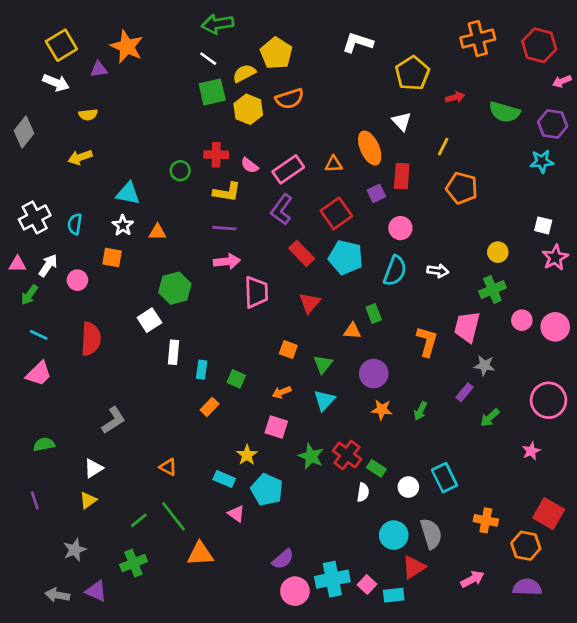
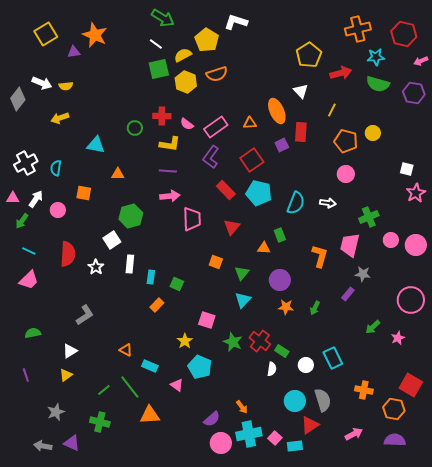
green arrow: (218, 24) -> (163, 18), turned -140
white L-shape: (358, 43) -> (236, 22), moved
white arrow: (56, 83) -> (42, 83), moved
red arrow: (455, 97) -> (341, 73), size x1.5
cyan star: (542, 161) -> (376, 57), moved
white star: (123, 225) -> (96, 267), moved
pink circle: (400, 228) -> (346, 174), moved
yellow circle: (498, 252) -> (373, 133), moved
orange arrow: (282, 392) -> (242, 407), moved, turned -104
green arrow: (490, 418) -> (373, 327), moved
cyan rectangle: (224, 479) -> (150, 366), moved
green cross: (133, 563) -> (100, 422), turned 36

